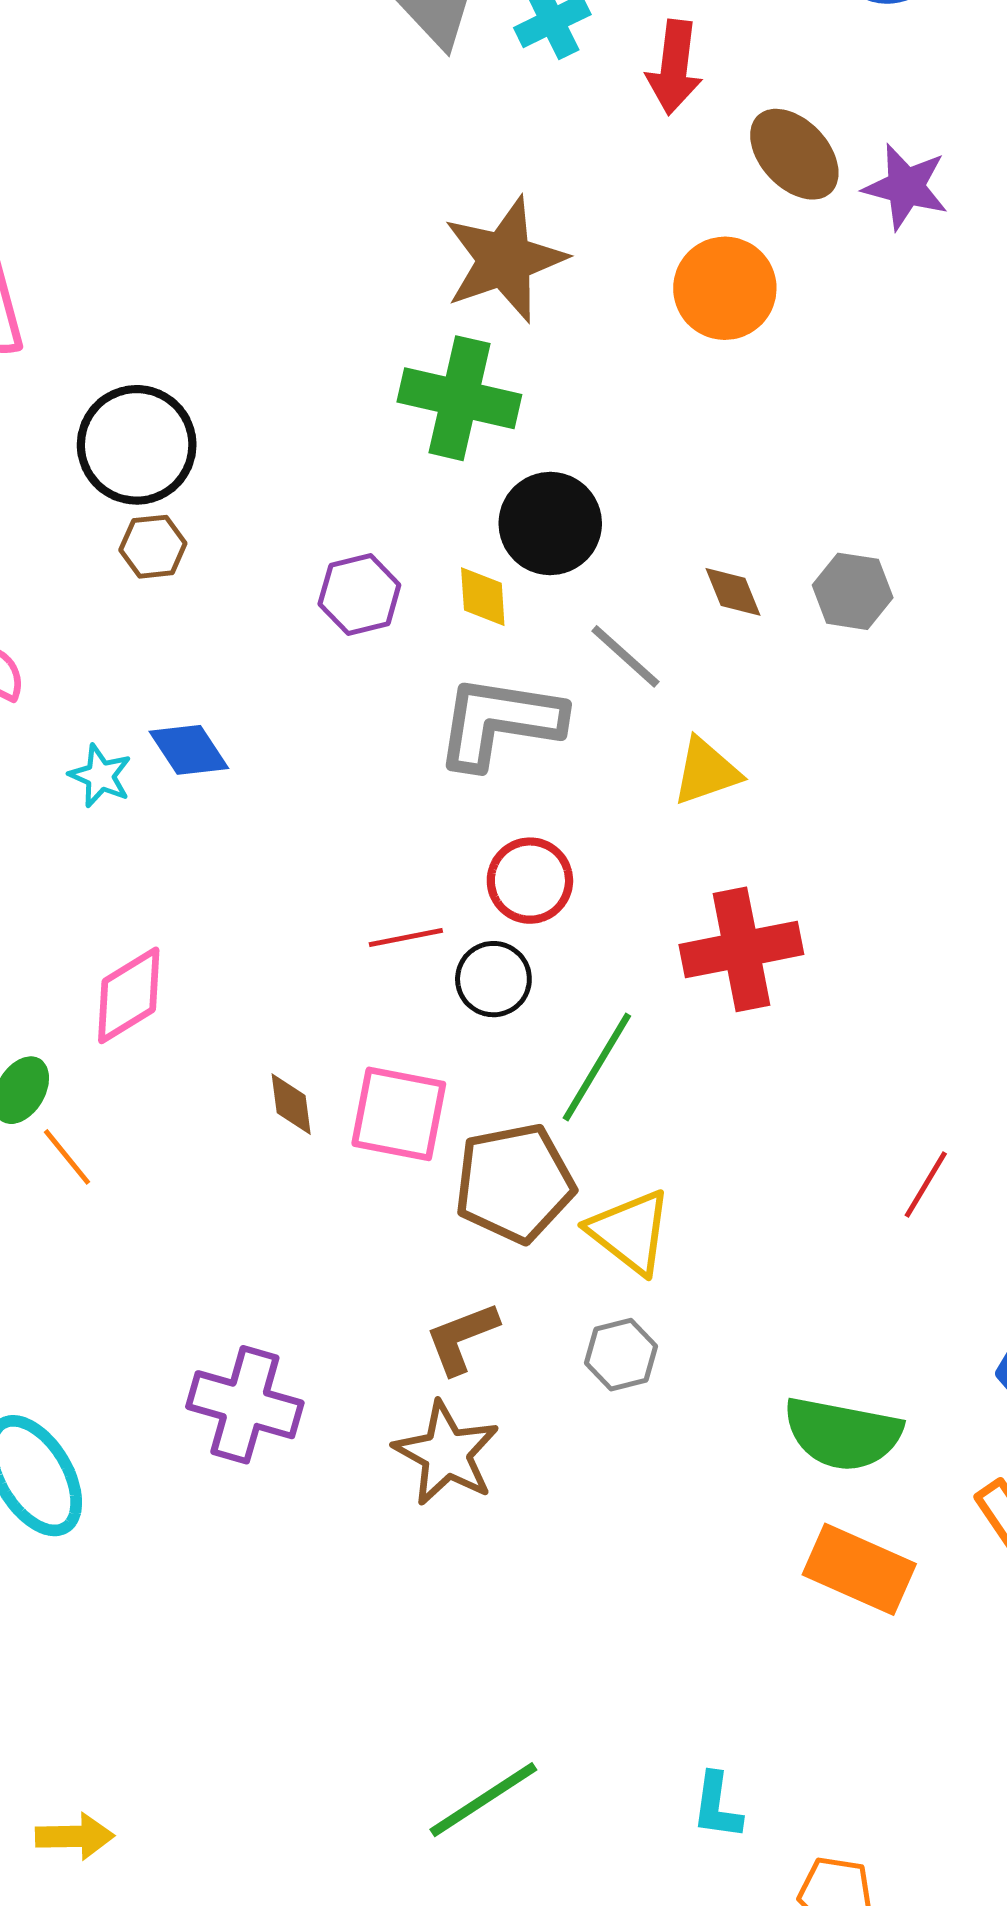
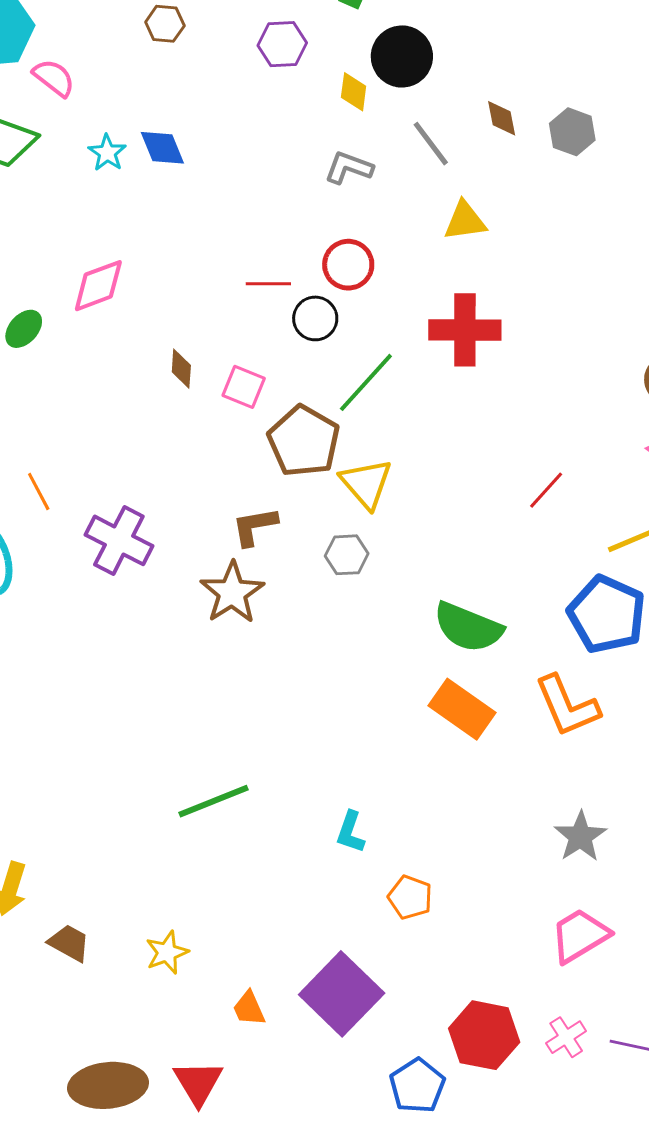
purple hexagon: (359, 594) -> (282, 44), moved
gray L-shape: (499, 722) -> (349, 168), size x0.6
pink square: (399, 1114) -> (244, 387), size x0.7
orange line: (67, 1157) -> (39, 491), moved
brown pentagon: (514, 1183) -> (304, 441), turned 30

